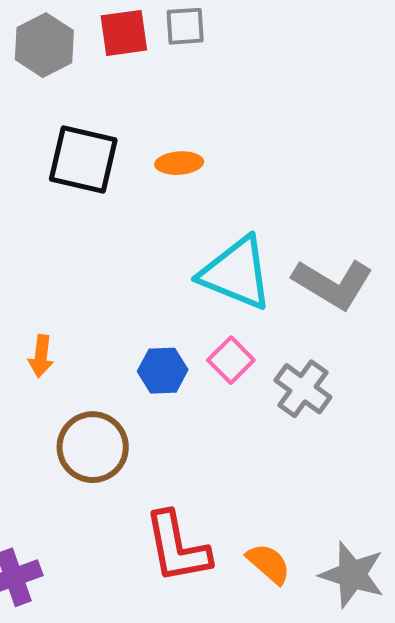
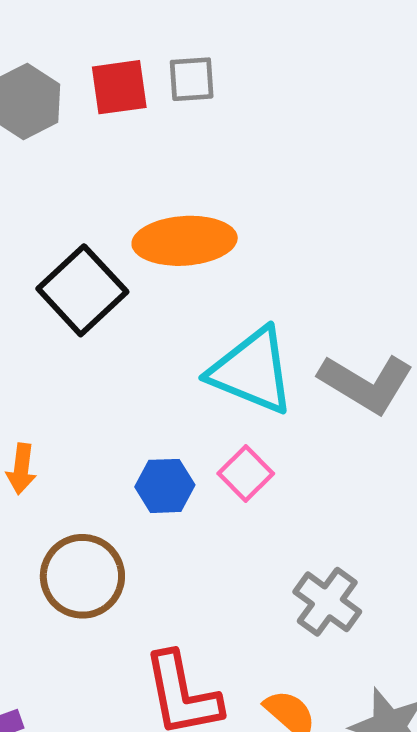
black square: (83, 160) -> (82, 290), moved, turned 34
orange ellipse: (179, 163) -> (185, 241), size x1.8
gray cross: (303, 389) -> (327, 602), moved

